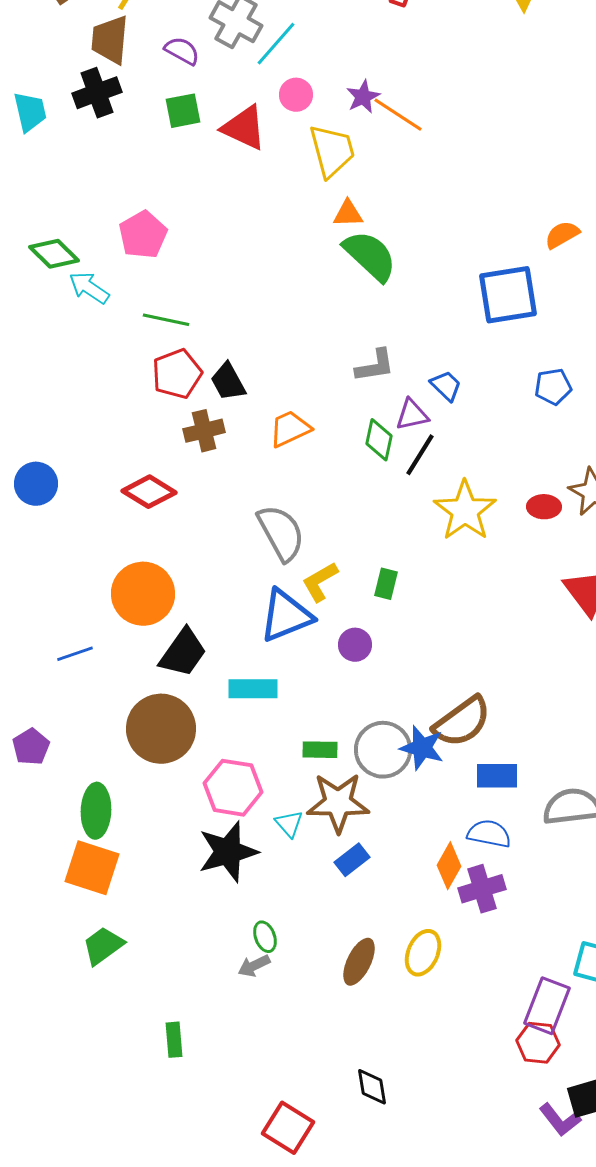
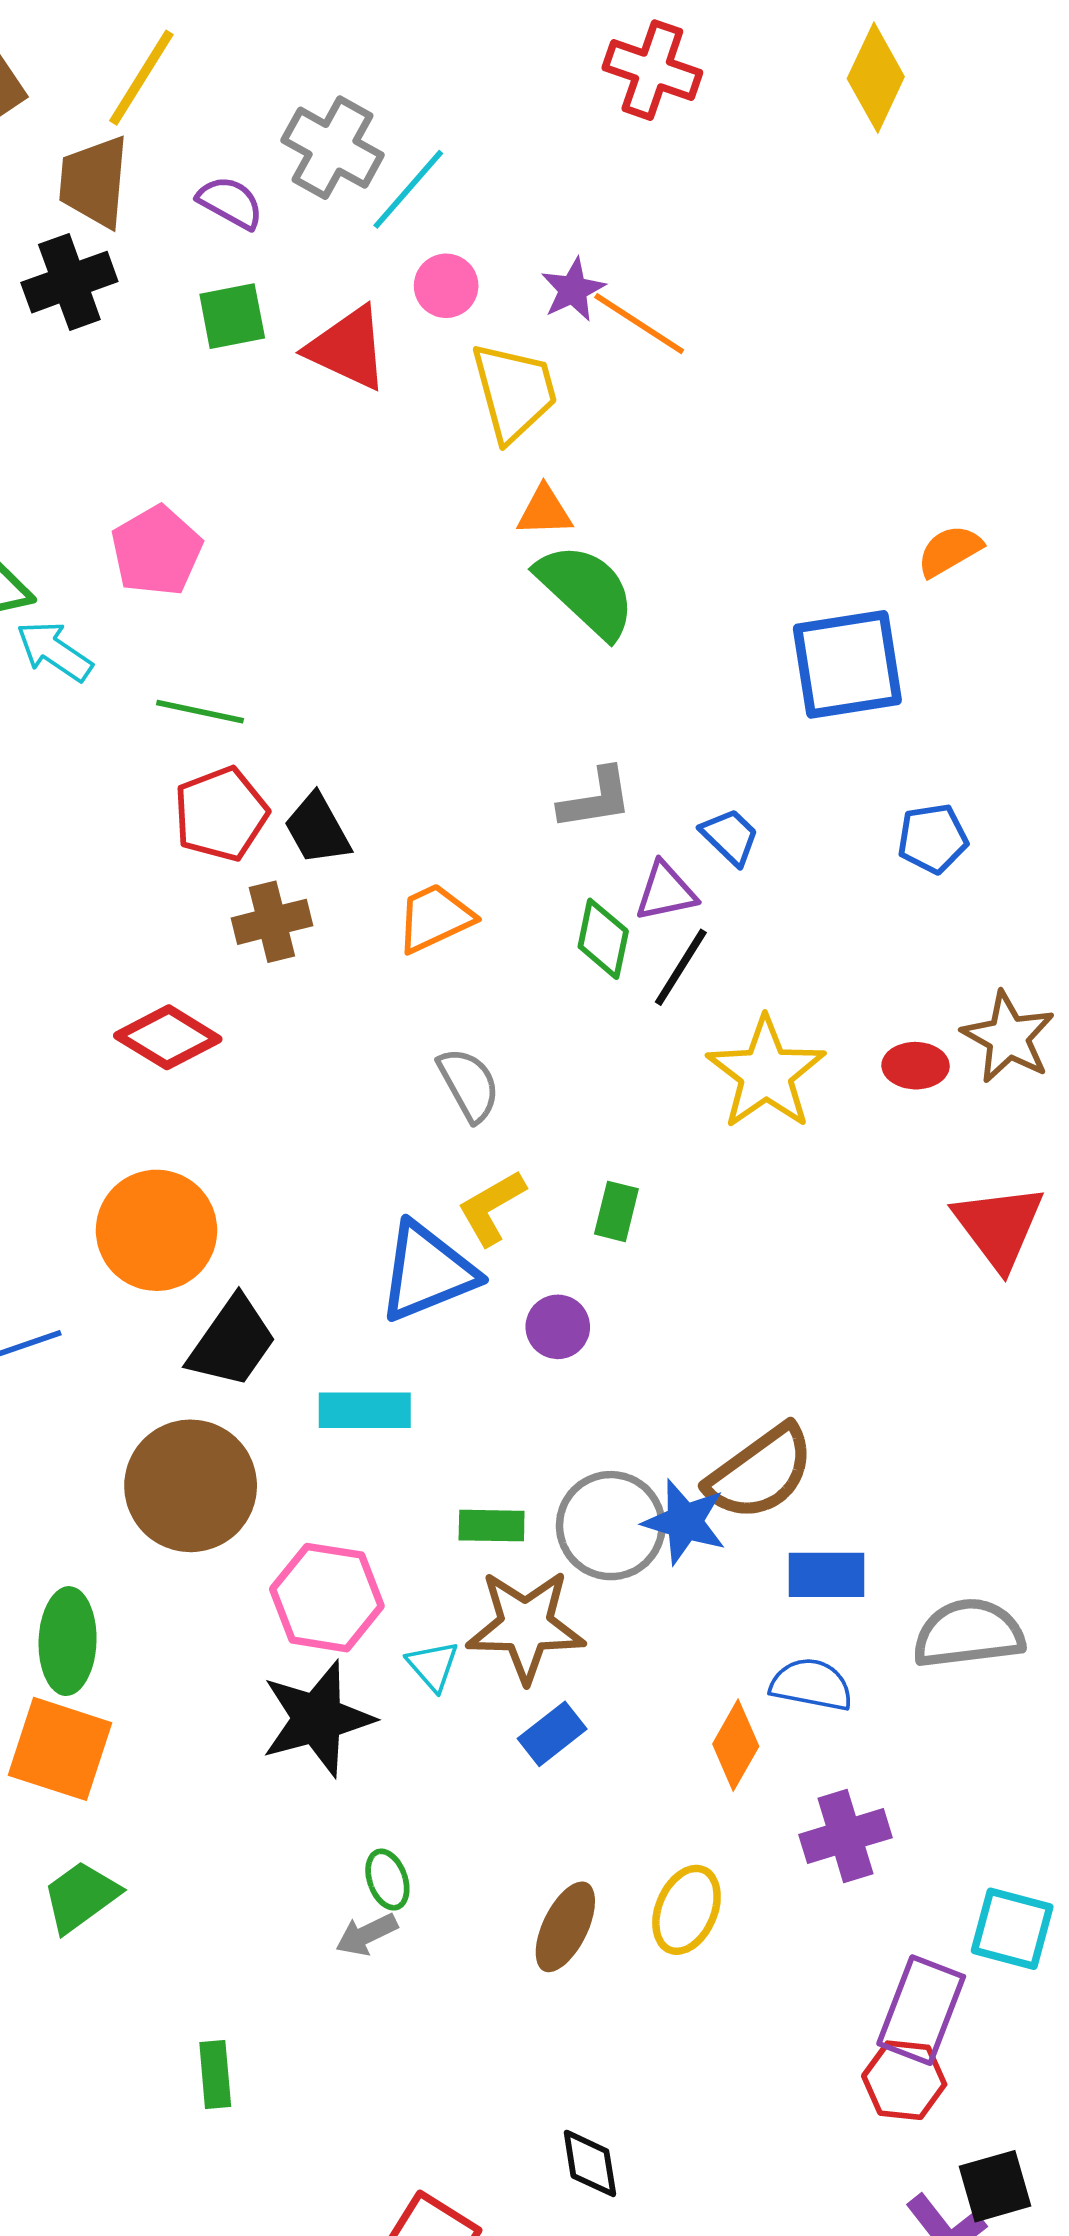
gray semicircle: (281, 533) -> (469, 1085), moved, size x0.7
purple cross: (482, 889) -> (845, 1836), moved

